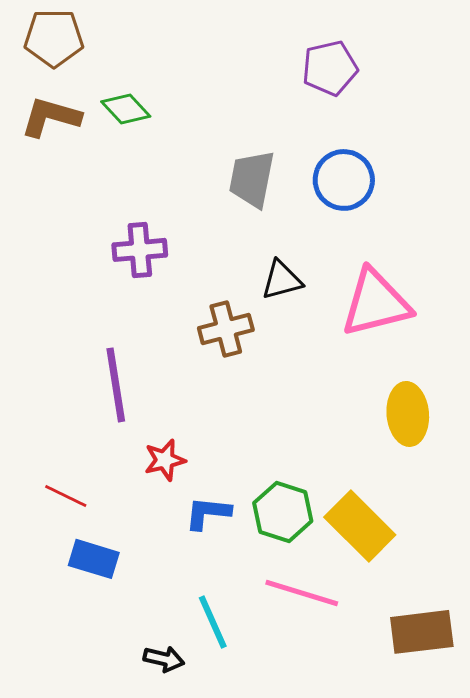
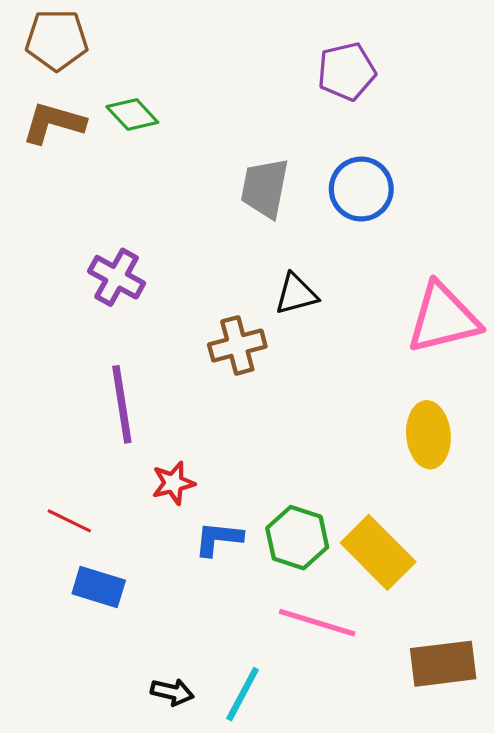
purple cross: (140, 250) -> (117, 277), moved, turned 34
pink triangle: (376, 303) -> (443, 318), moved
cyan line: (213, 622) -> (243, 694), moved, turned 52

